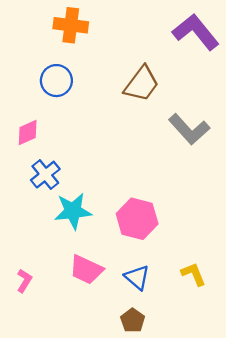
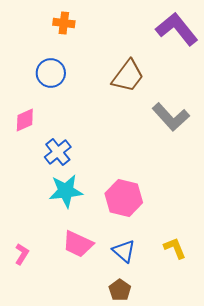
orange cross: (71, 25) -> (64, 23), size x0.7
blue cross: (45, 175) -> (58, 152), moved

